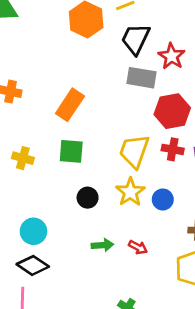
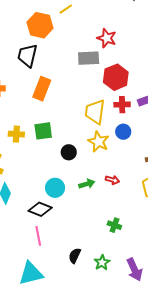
black trapezoid: (136, 39) -> (27, 55), moved
green square: (71, 151) -> (43, 131), moved
blue circle: (163, 199) -> (123, 132), moved
cyan circle: (33, 231) -> (55, 188), moved

